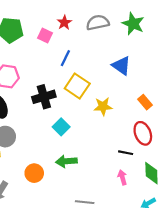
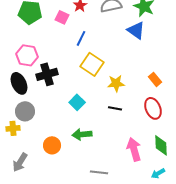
blue triangle: (121, 66) -> (136, 30), moved
black cross: (44, 97) -> (47, 74), moved
black line: (126, 153) -> (115, 108), moved
pink arrow: (122, 177) -> (134, 149), size x1.6

